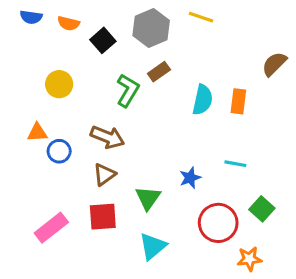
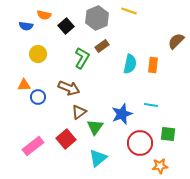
blue semicircle: (31, 17) -> (26, 26), moved
brown triangle: (104, 175) -> (79, 112), moved
blue star: (190, 178) -> (122, 114), size x1.5
green square: (262, 209) -> (168, 134), turned -35
red square: (103, 217) -> (66, 139), turned -36

